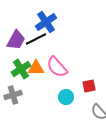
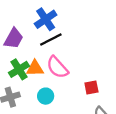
black line: (36, 39) -> (51, 40), moved
cyan circle: (66, 97) -> (46, 96), moved

